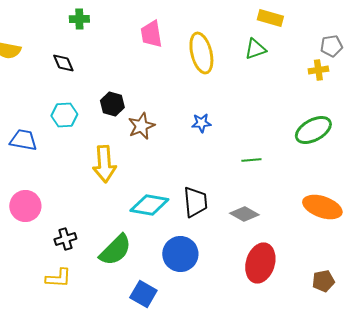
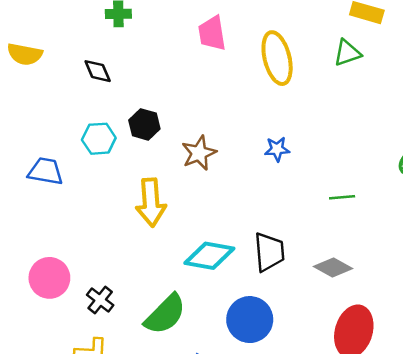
black hexagon: (112, 104) -> (144, 124), moved
pink circle: (25, 206) -> (49, 278), moved
black cross: (65, 239) -> (100, 300), turned -35

